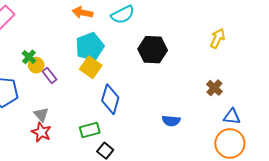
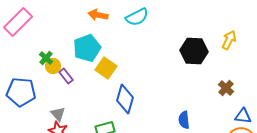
cyan pentagon: (90, 47) -> (87, 48), moved
black hexagon: (153, 50) -> (194, 51), moved
blue semicircle: (171, 121) -> (184, 120), turned 78

